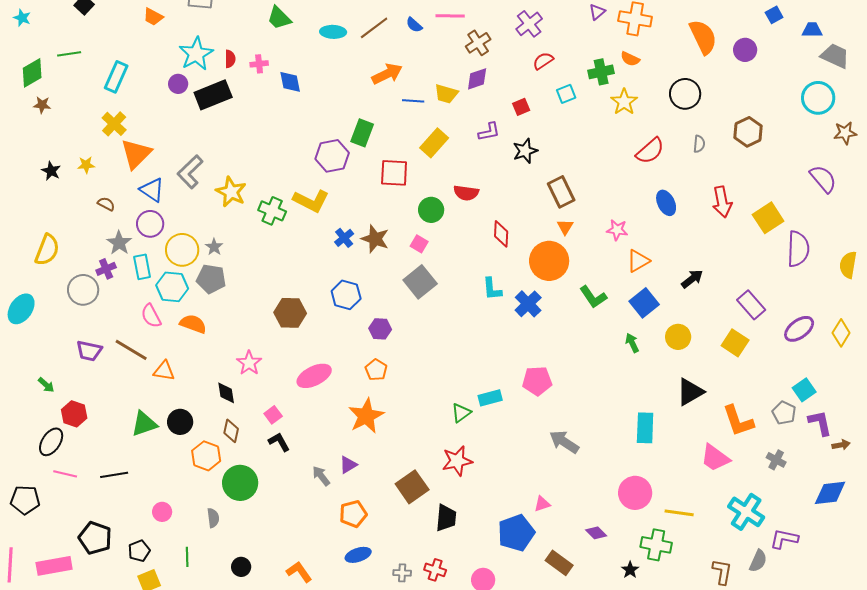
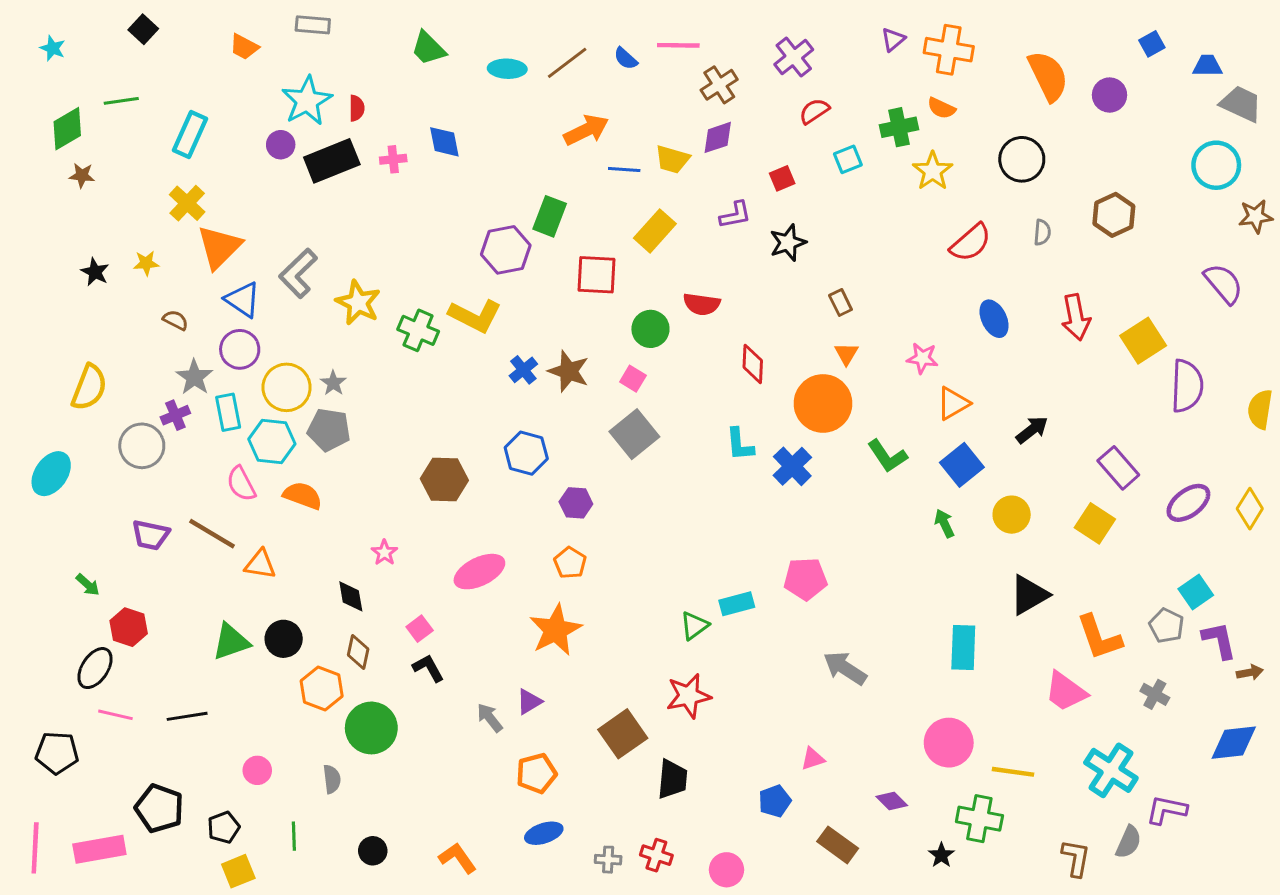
pink cross: (259, 64) -> (393, 159), moved
brown rectangle: (561, 192) -> (841, 303), size x0.6
pink star: (249, 363) -> (384, 553), size x0.7
blue pentagon: (516, 533) -> (775, 801), size x0.6

